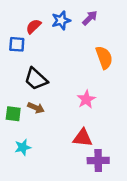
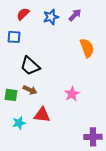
red semicircle: (34, 26) -> (23, 14), moved
pink star: (86, 99) -> (72, 94), moved
red triangle: (83, 138) -> (42, 115), moved
purple cross: (98, 160) -> (93, 137), moved

